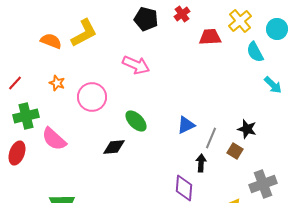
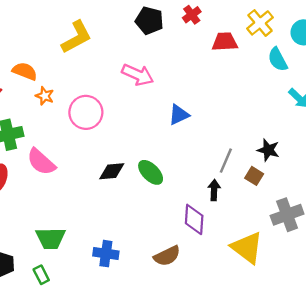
orange semicircle: (51, 41) -> (25, 71), moved
green ellipse: (136, 121) -> (151, 172), moved
blue triangle: (186, 125) -> (179, 115), moved

